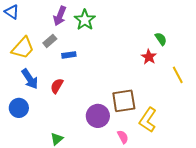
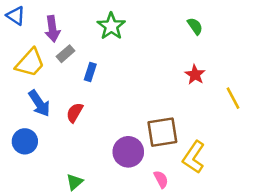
purple arrow: (60, 16) -> (52, 29), moved, turned -30
green semicircle: (161, 39) -> (195, 26), moved
blue rectangle: (69, 55) -> (90, 72), turned -64

